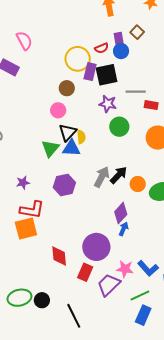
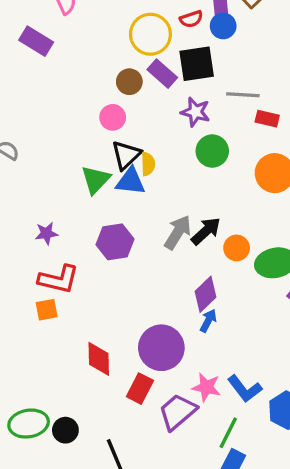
purple rectangle: (90, 72) -> (162, 74), moved, turned -66
orange square: (26, 229) -> (47, 310), size x0.6
green line: (140, 295) -> (228, 433), turned -42

